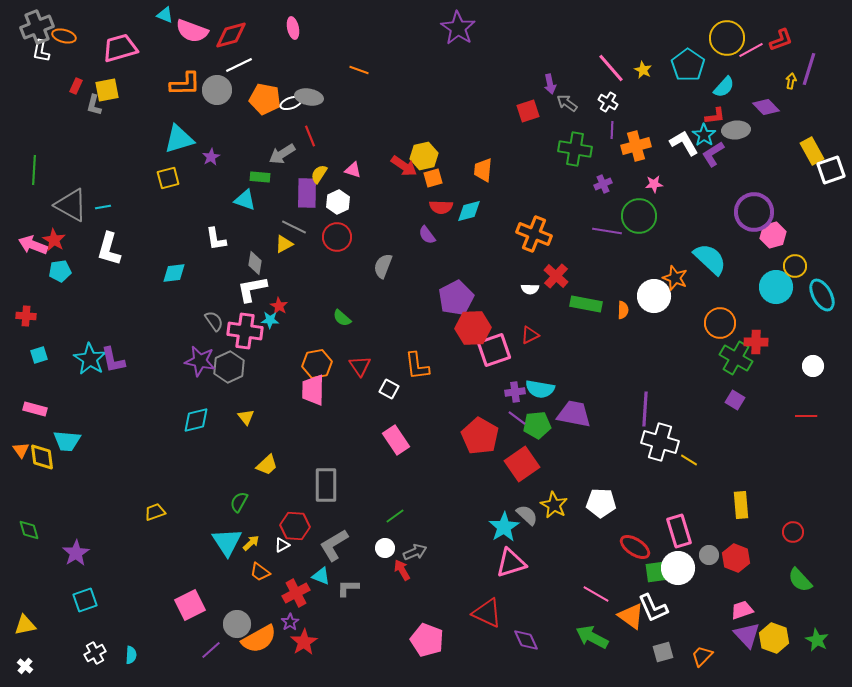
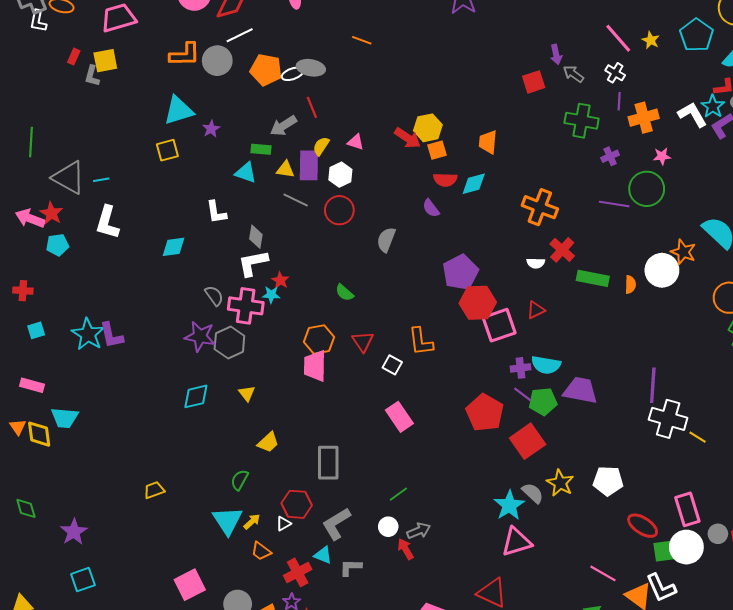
yellow triangle: (284, 244) -> (285, 170), moved, turned 36

